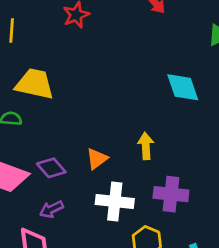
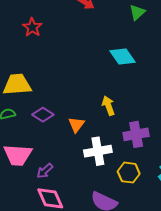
purple diamond: (51, 168) -> (43, 115), moved
purple arrow: (51, 209) -> (45, 171), moved

